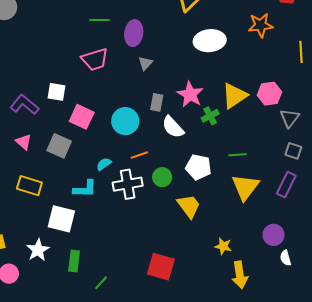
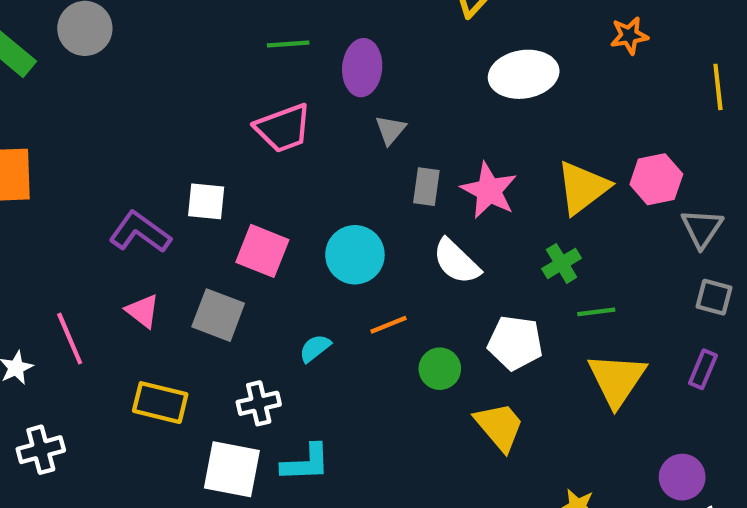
orange star: (261, 25) -> (629, 36), size x0.7
gray rectangle: (157, 102) -> (426, 187), moved
green cross: (210, 116) -> (562, 263), moved
white cross: (128, 184) -> (259, 403), moved, size x0.7
purple rectangle: (286, 185) -> (703, 369), size x0.7
cyan L-shape: (85, 189) -> (306, 463), moved

